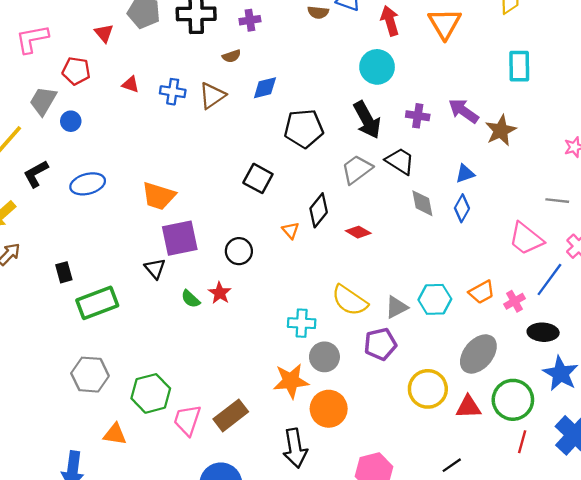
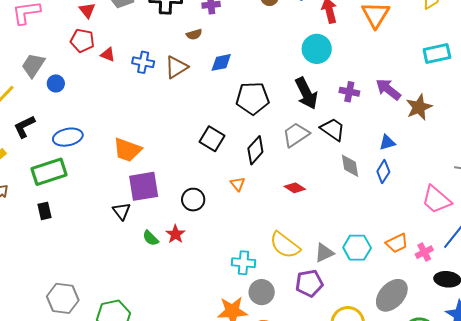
cyan rectangle: (519, 66) -> (437, 53), turned 76
red pentagon: (76, 71) -> (82, 40), moved
black diamond: (319, 210) -> (255, 150), moved
green rectangle: (97, 303) -> (49, 172), moved

